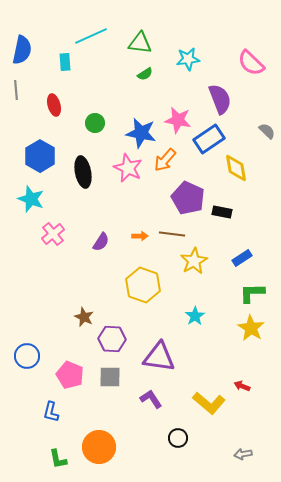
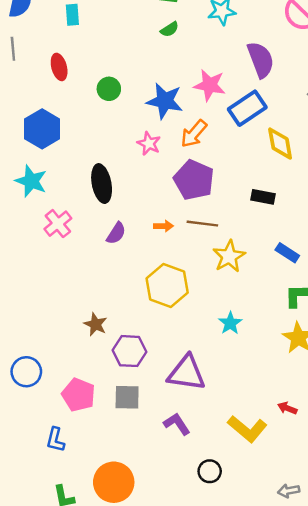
pink star: (128, 168) -> (149, 143), size x0.7
black ellipse: (83, 172) -> (102, 184), moved
purple pentagon: (188, 198) -> (194, 180), moved
blue rectangle: (242, 258) -> (287, 253), turned 66

